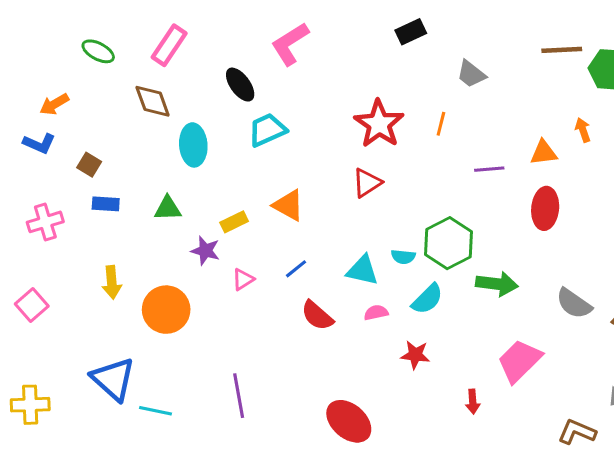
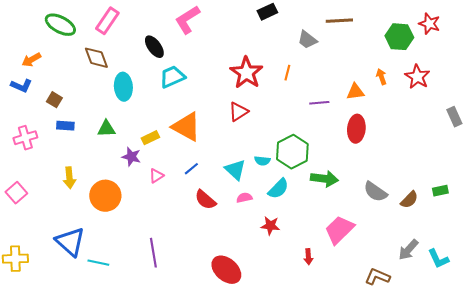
brown line: (562, 50) -> (339, 21), moved
green ellipse: (98, 51) -> (60, 25), size x1.4
orange triangle: (288, 205) -> (186, 127), size x1.4
cyan triangle: (362, 270) -> (235, 170), turned 30

